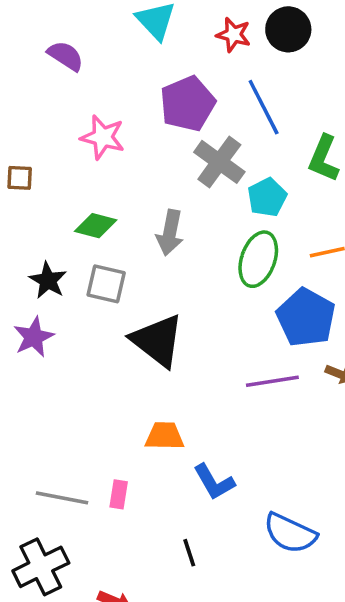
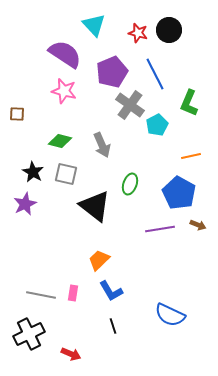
purple semicircle: (66, 56) -> (65, 54), moved, size x1.6
gray arrow: (170, 233) -> (102, 145), turned -35
green ellipse: (258, 259) -> (130, 184), moved, size x0.7
orange trapezoid: (165, 436) -> (99, 260), turned -45
blue L-shape: (214, 482) -> (111, 291), moved

